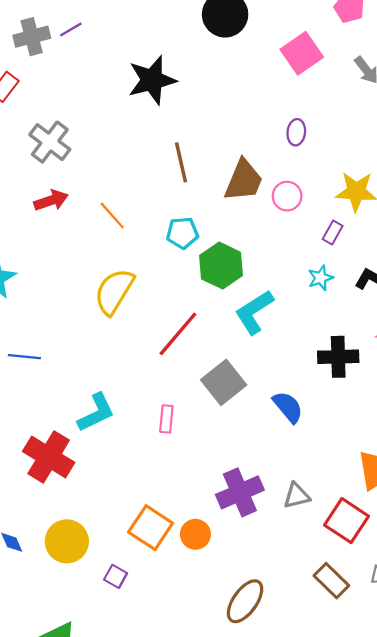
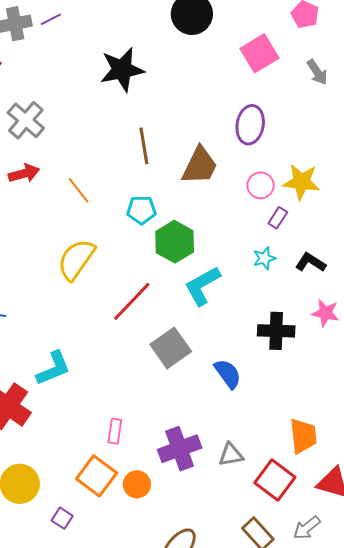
purple ellipse: (296, 132) -> (250, 125), size x1.6
pink circle: (287, 196) -> (261, 185), moved
pink rectangle: (166, 419) -> (115, 431), moved

